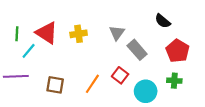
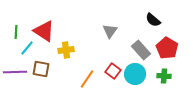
yellow cross: (79, 34) -> (66, 50), moved
gray rectangle: (137, 50) -> (141, 50), moved
brown square: (55, 85) -> (41, 69), moved
cyan circle: (146, 91) -> (135, 74), moved

